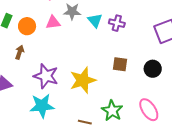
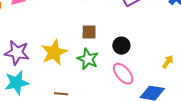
black circle: (153, 69) -> (121, 46), moved
green star: (112, 111) -> (88, 59), moved

